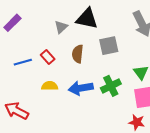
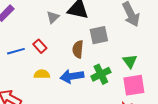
brown semicircle: (78, 54) -> (78, 49), moved

